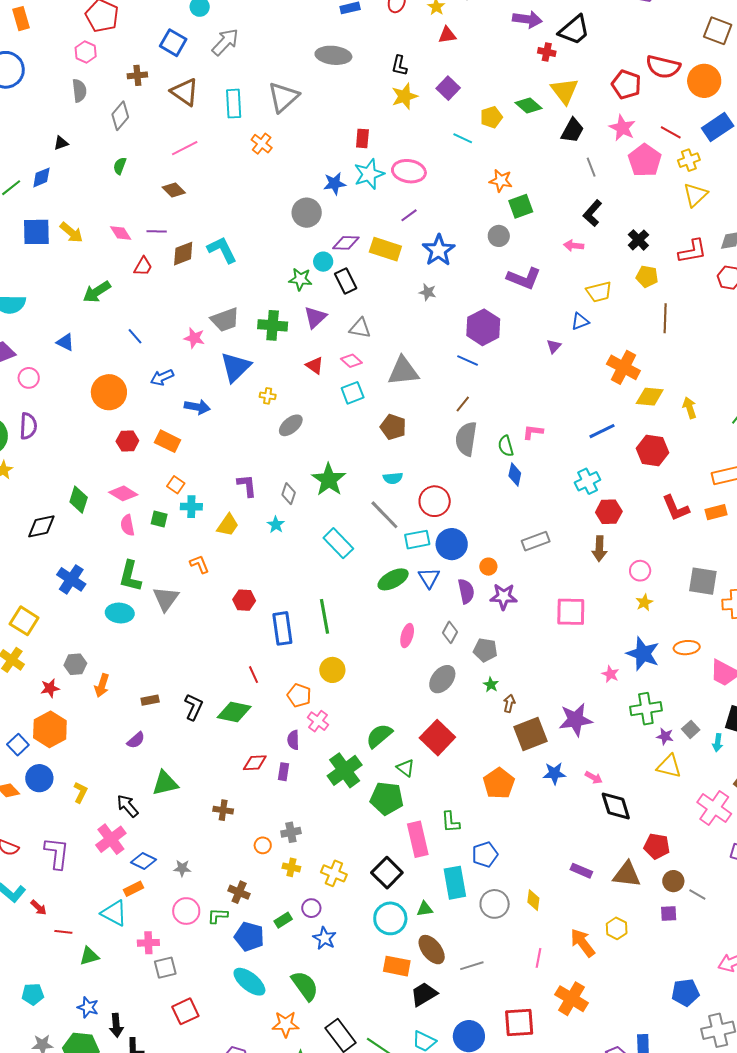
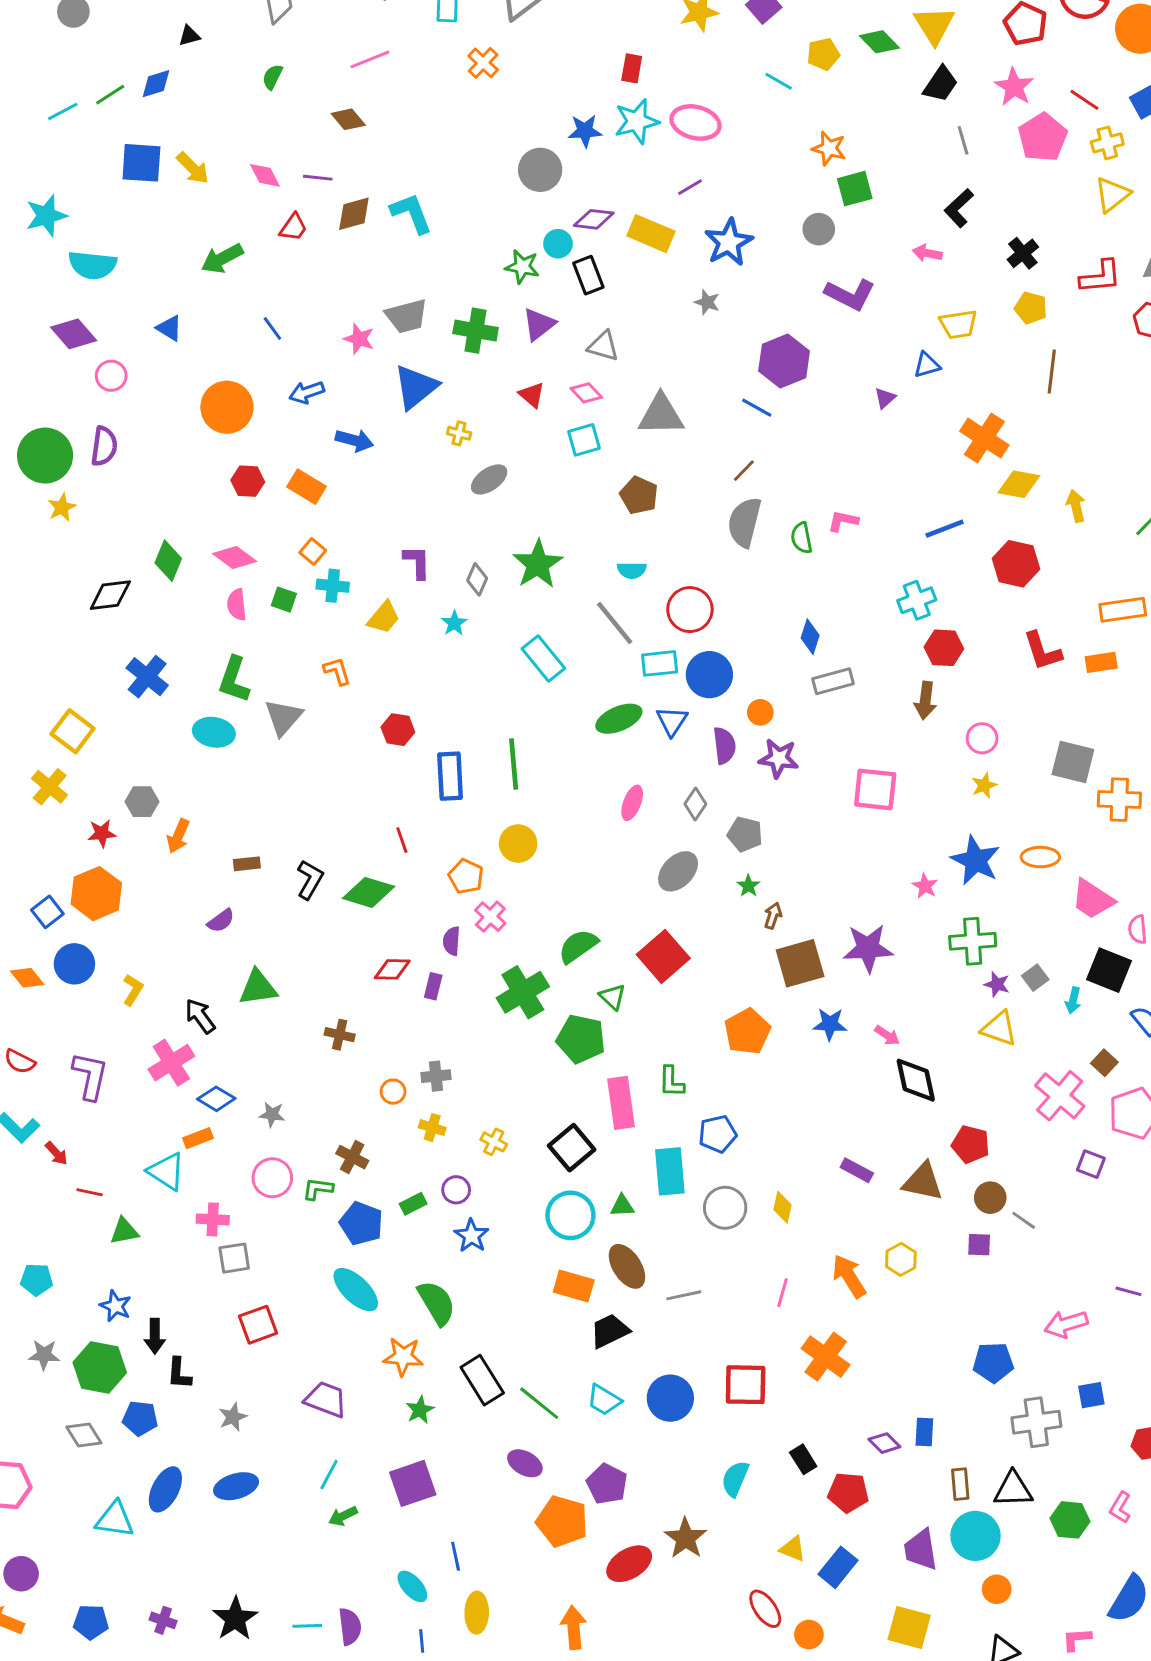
blue diamond: (515, 474) -> (810, 637), moved
yellow cross: (334, 873) -> (494, 1142), size x0.7

